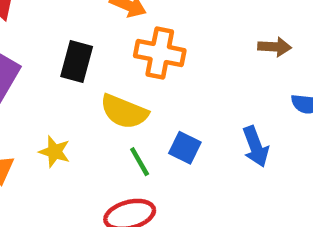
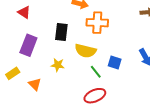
yellow star: (55, 152) -> (58, 65), moved

